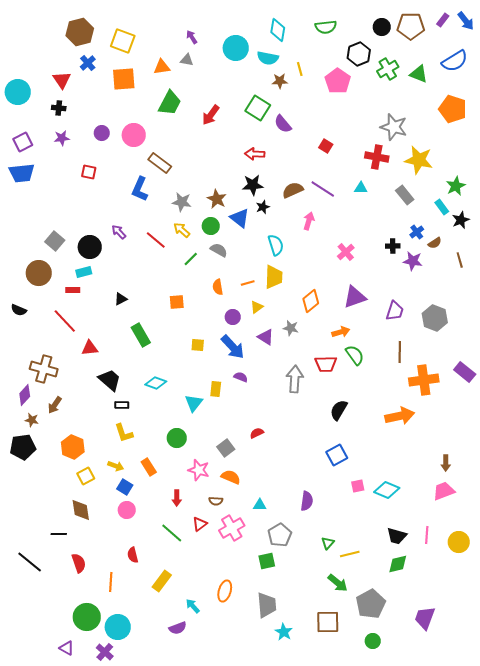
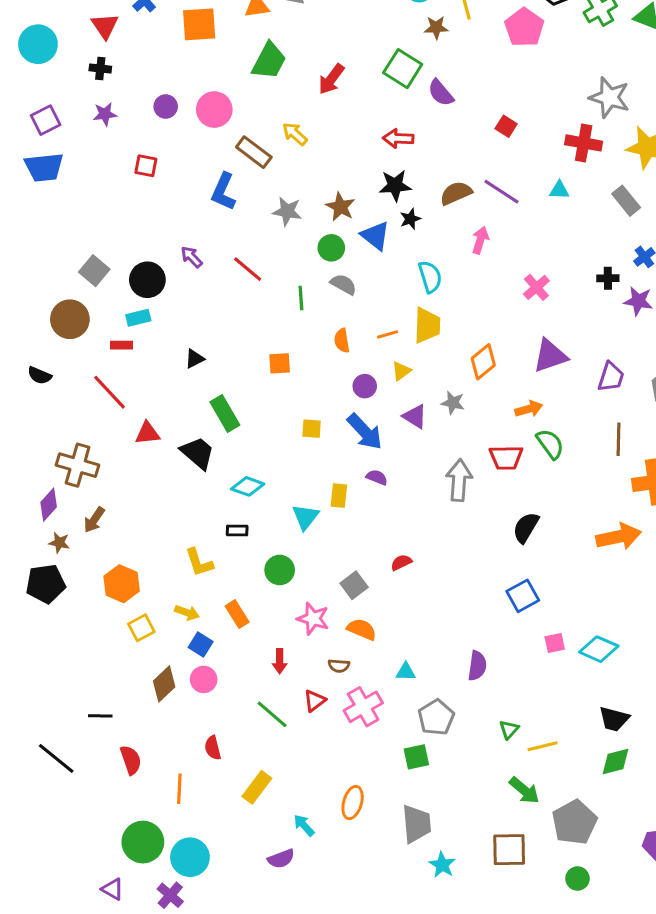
yellow arrow: (182, 230) -> (295, 134), moved
green line: (191, 259) -> (301, 298), turned -49
black trapezoid: (110, 380) -> (198, 453), moved
black rectangle: (122, 405) -> (237, 530), moved
brown diamond: (81, 510) -> (164, 684), moved, turned 55

